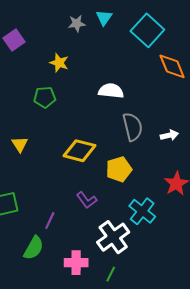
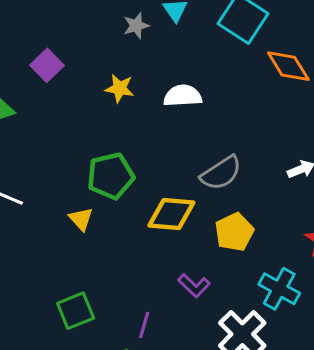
white semicircle: (111, 91) -> (183, 96), moved
green pentagon: (45, 97) -> (111, 176), moved, size x1.4
gray semicircle: (133, 127) -> (221, 173), moved, turned 80

